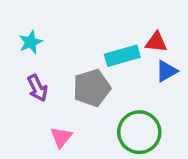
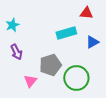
red triangle: (156, 42) -> (86, 13), moved
gray pentagon: (92, 88) -> (50, 65), moved

